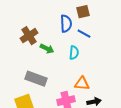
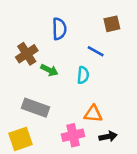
brown square: (83, 12) -> (112, 24), moved
blue semicircle: (66, 24) -> (59, 29), moved

